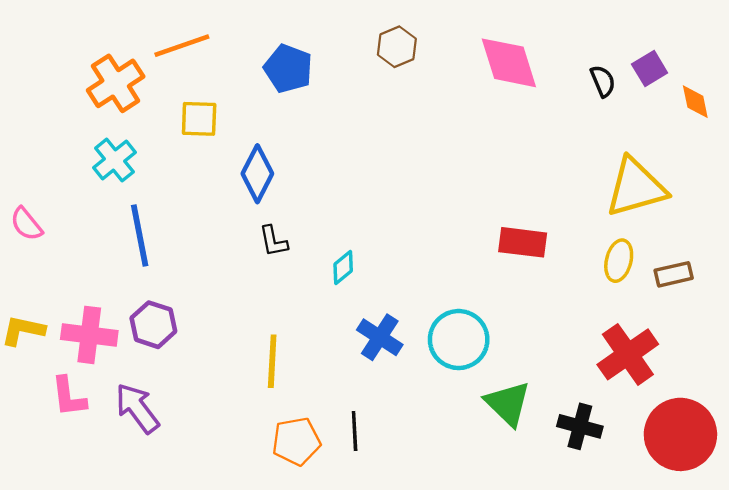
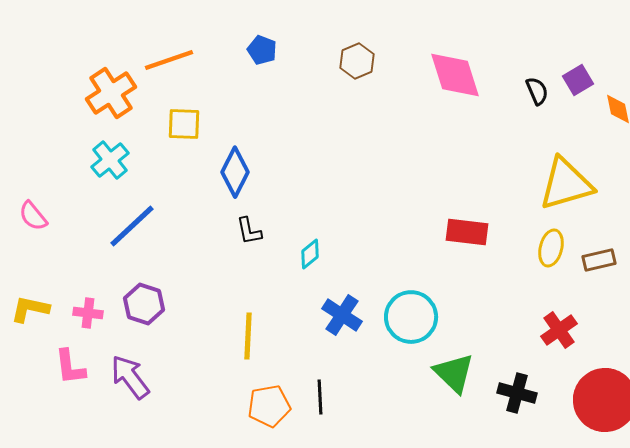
blue pentagon: (288, 69) -> (262, 50), moved, size x0.7
blue line: (140, 235) -> (132, 226), turned 58
pink cross: (89, 335) -> (88, 313), size x0.6
red cross: (628, 354) -> (559, 330), size x0.7

